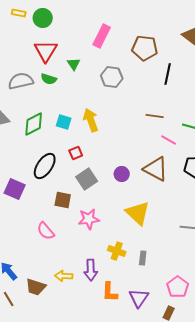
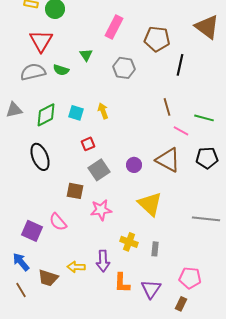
red triangle: (46, 51) -> (41, 41), moved
brown line: (155, 116) -> (167, 107), turned 66
yellow arrow: (91, 120) -> (103, 111), size x0.7
black ellipse: (45, 166) -> (40, 157), moved, turned -56
purple square: (15, 189) -> (32, 231), moved
pink pentagon: (178, 287) -> (190, 278), turned -30

